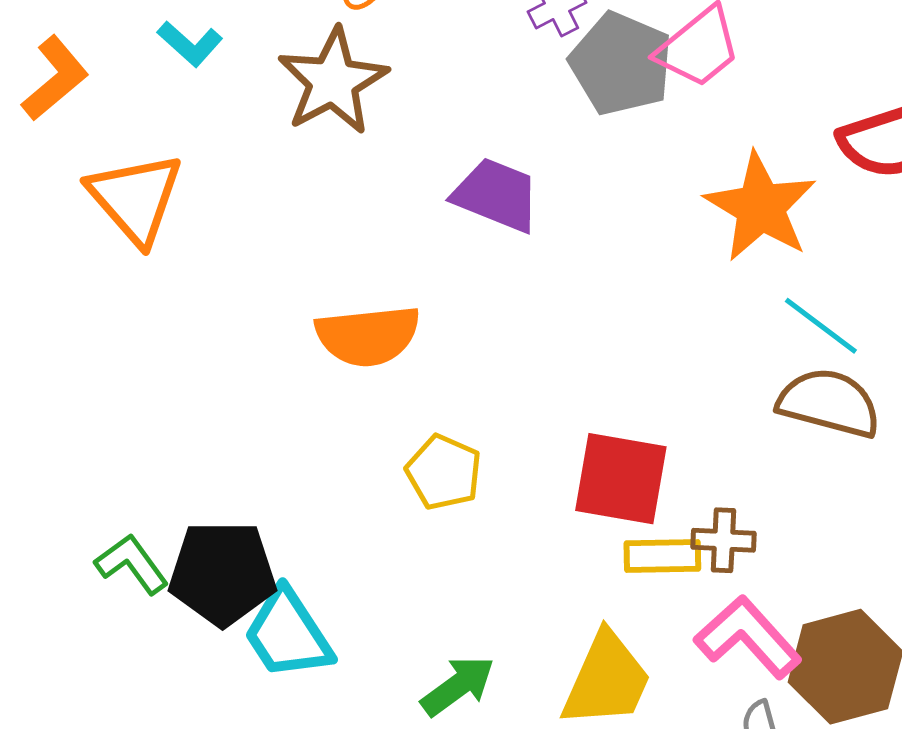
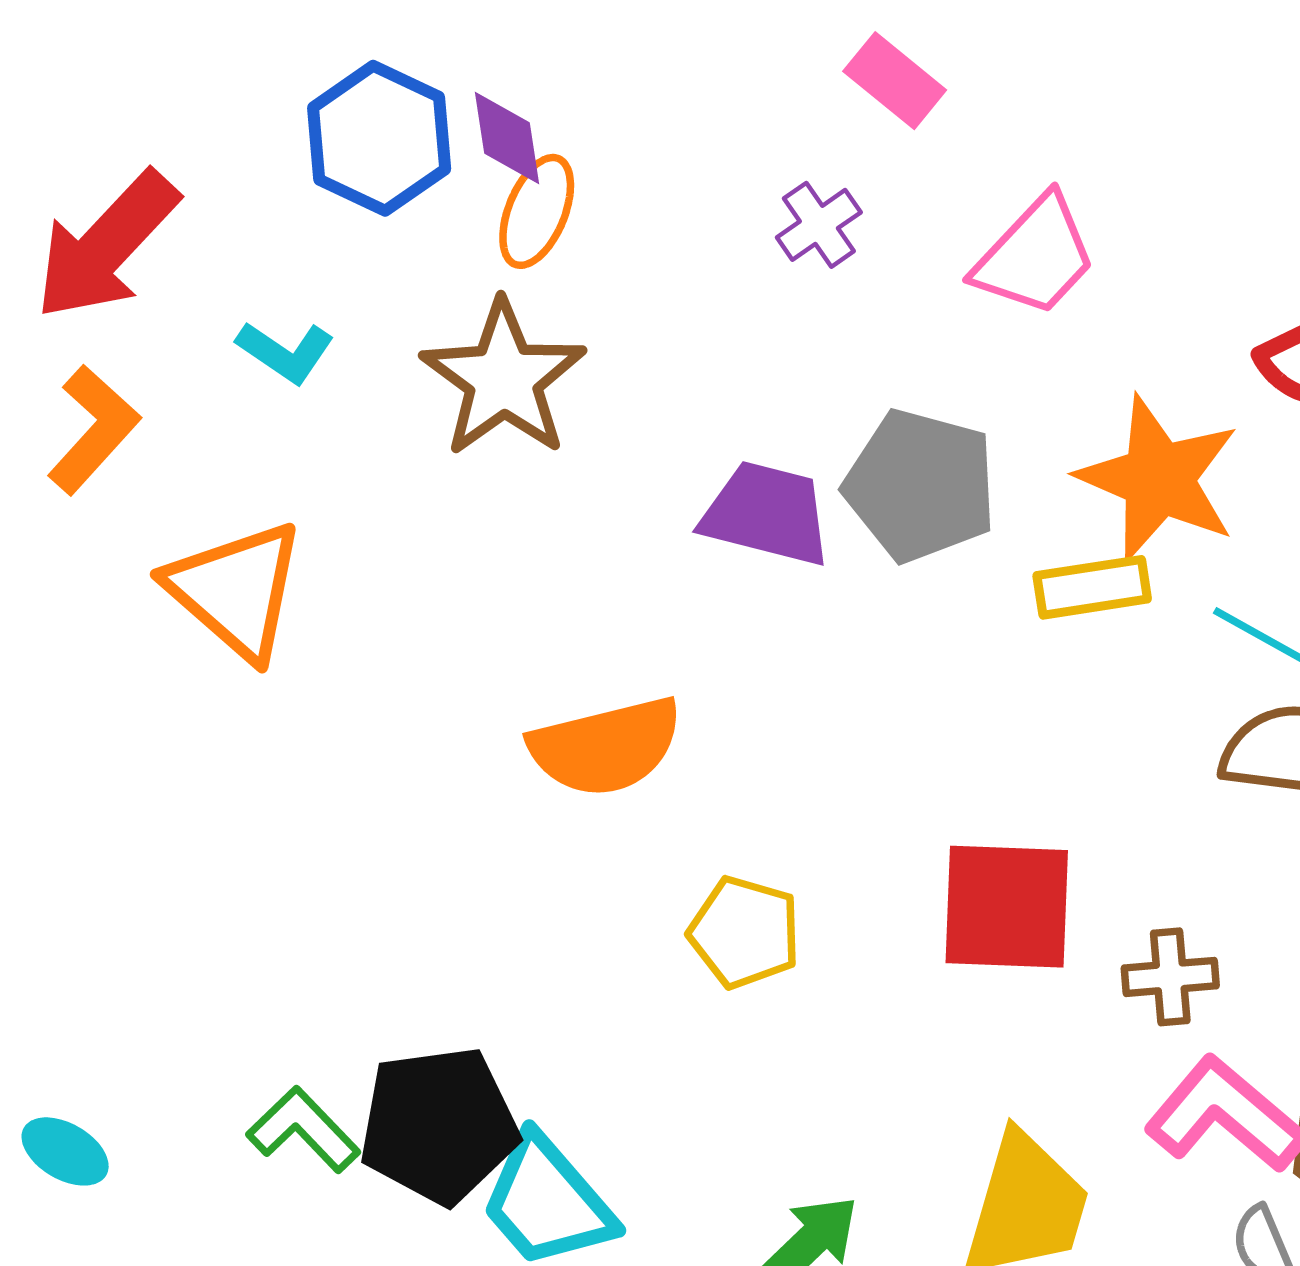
gray pentagon: (621, 64) -> (920, 486), moved
yellow rectangle: (662, 556) -> (1092, 587), moved

